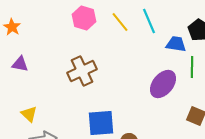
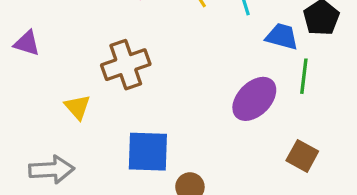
yellow triangle: (29, 114) -> (77, 107), moved

